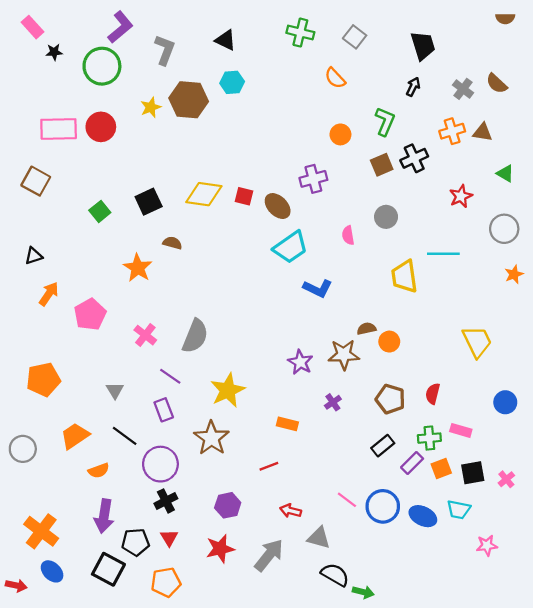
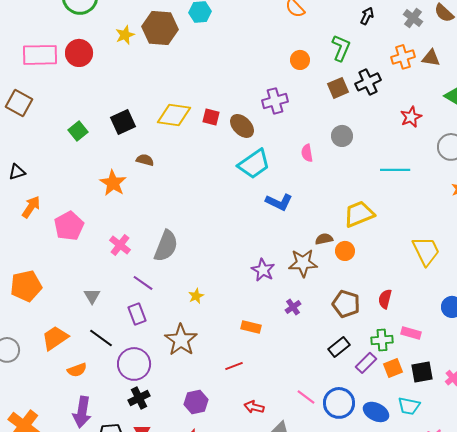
yellow trapezoid: (404, 276) -> (359, 214), moved, turned 76
yellow star: (228, 390) -> (196, 296), size x0.5

